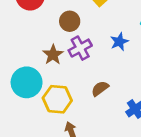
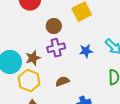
brown star: (53, 55) -> (33, 58), moved

